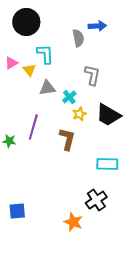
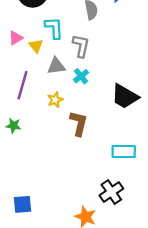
gray L-shape: (92, 75) -> (81, 46), moved
yellow star: (79, 114) -> (55, 100), moved
purple line: (33, 127) -> (22, 85), moved

